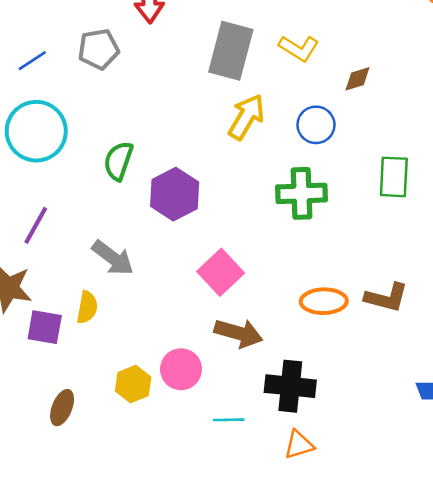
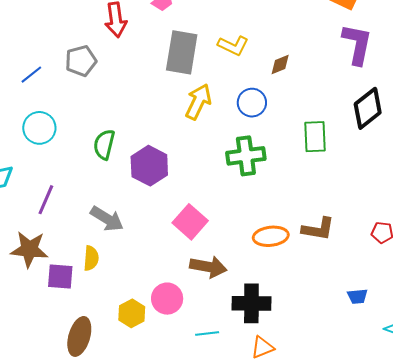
cyan circle: (36, 131) -> (39, 128), size x0.7
brown ellipse: (62, 408) -> (79, 336), size x1.4

